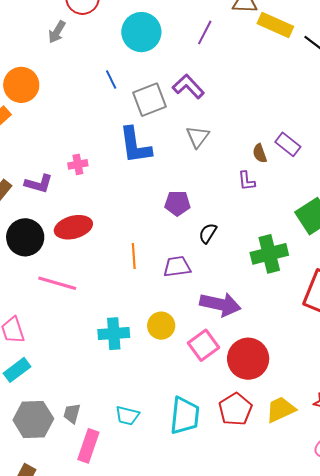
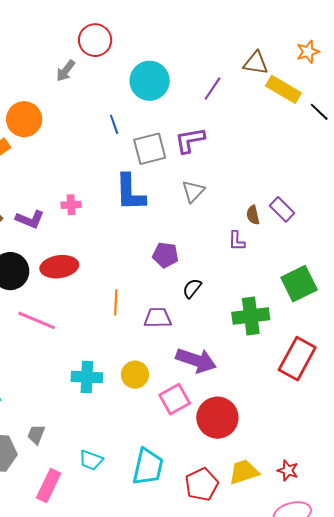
purple L-shape: (188, 86) -> (190, 140), turned -64
red pentagon: (235, 409) -> (202, 484), moved
gray trapezoid: (72, 413) -> (36, 434), moved

